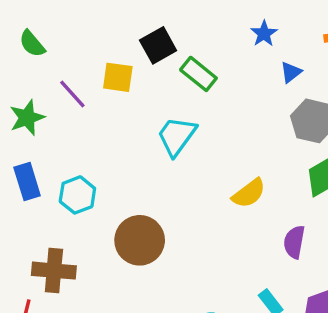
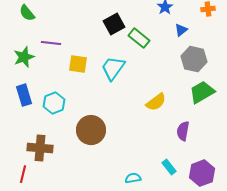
black square: (158, 45) -> (114, 24), moved
green rectangle: (198, 74) -> (139, 38), moved
yellow square: (118, 77) -> (78, 64), moved
purple line: (72, 94) -> (51, 43), turned -42

